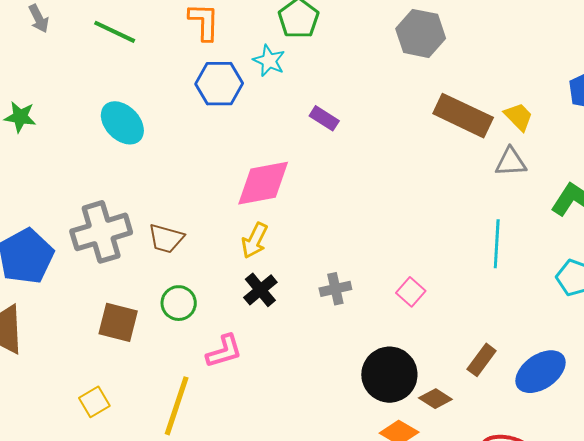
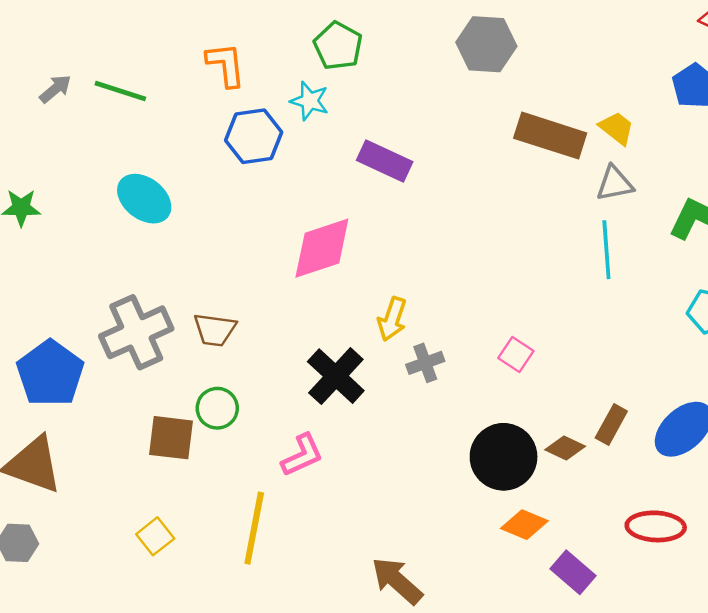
gray arrow: (39, 19) -> (55, 89), moved, turned -96
purple rectangle: (324, 118) -> (385, 161), size x1.5
yellow arrow: (255, 240) -> (392, 319), moved
cyan line: (497, 244) -> (606, 250), moved
black cross: (260, 290) -> (336, 376), size x1.4
green circle: (179, 303) -> (217, 408), moved
brown diamond: (435, 399) -> (565, 448), moved

